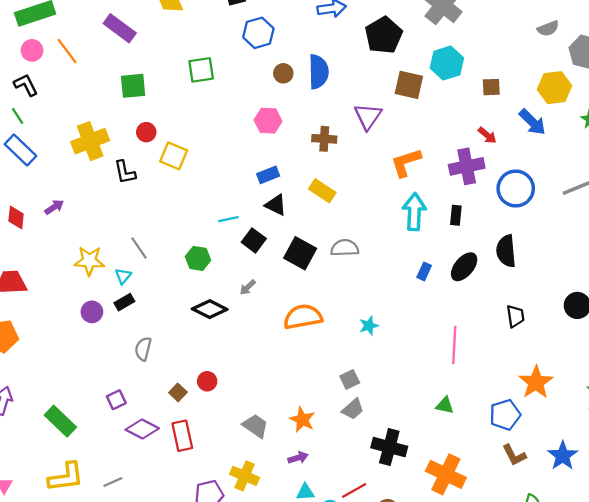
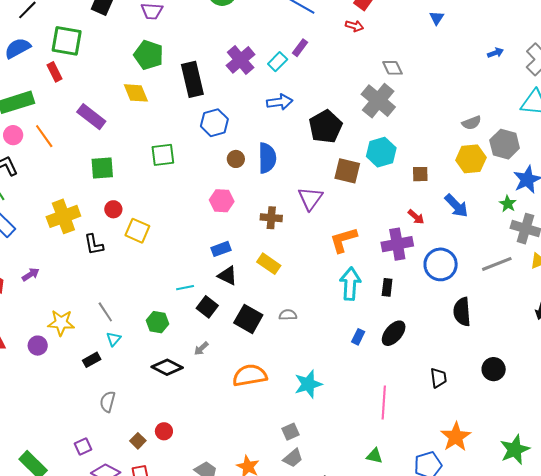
yellow hexagon: (555, 88) -> (471, 159), moved
gray semicircle: (345, 248) -> (288, 315), size x0.7
black semicircle: (506, 251) -> (462, 312), moved
cyan triangle: (123, 276) -> (114, 339), moved
purple circle: (92, 312) -> (38, 346), moved
cyan star: (369, 326) -> (308, 384), size x1.6

